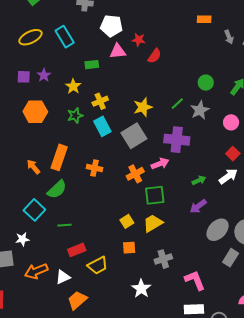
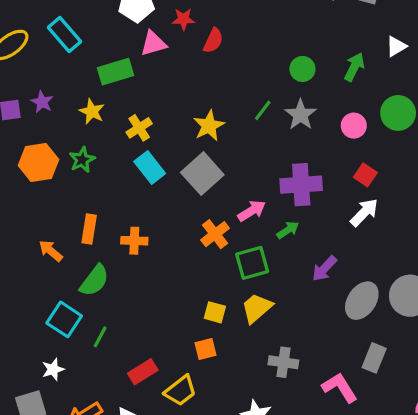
green rectangle: (92, 65) -> (115, 72), size x1.5
green star: (75, 116) -> (82, 160), moved
purple cross: (177, 140) -> (301, 185), moved
orange rectangle: (59, 157) -> (89, 229), size x0.7
orange cross: (95, 168) -> (134, 241), moved
green arrow: (199, 180) -> (288, 230), moved
yellow square: (127, 221) -> (215, 312), turned -32
green line: (64, 225) -> (100, 337), moved, turned -48
orange square: (129, 248) -> (206, 349), moved
gray rectangle: (231, 258) -> (374, 358), moved
gray cross: (163, 259) -> (283, 362), turned 36

